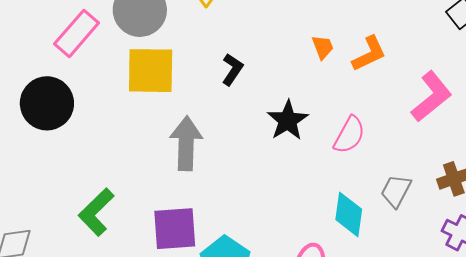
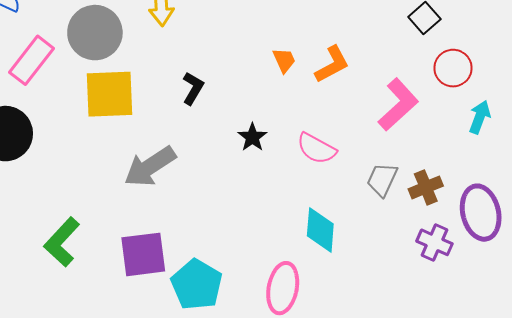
black star: (288, 120) -> (252, 137), size x0.7
pink semicircle: (349, 135) -> (316, 149), turned 93
gray arrow: (186, 143) -> (150, 167), turned -122
gray trapezoid: (396, 191) -> (382, 179), moved

